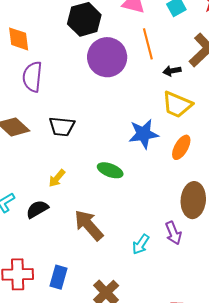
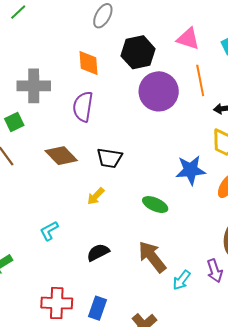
orange diamond: (19, 39) -> (88, 63), moved
yellow arrow: (57, 178) -> (96, 196), moved
black semicircle: (37, 209) -> (98, 252), moved
brown arrow: (89, 225) -> (152, 257), moved

